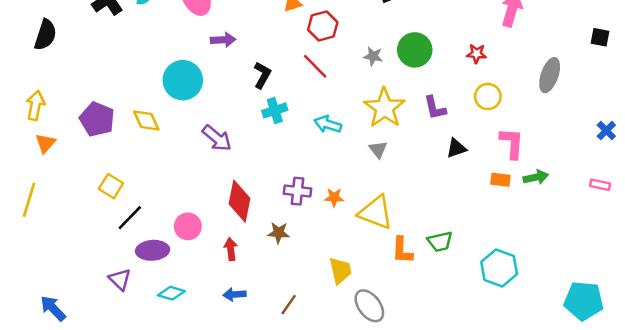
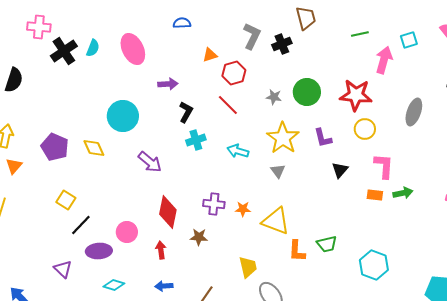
purple arrow: (223, 40) -> (168, 84), moved
red star: (477, 54) -> (356, 95), size x2.0
black triangle: (456, 148) -> (340, 170), turned -30
purple triangle: (120, 279) -> (63, 269), moved

